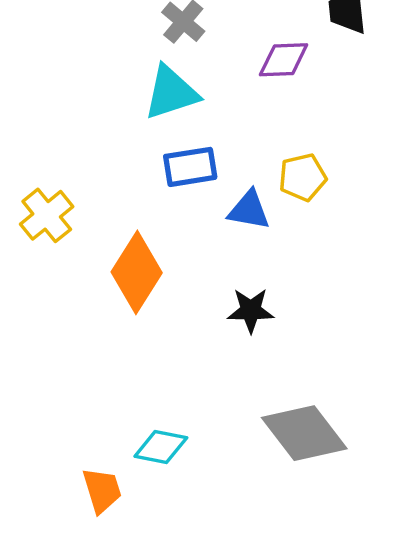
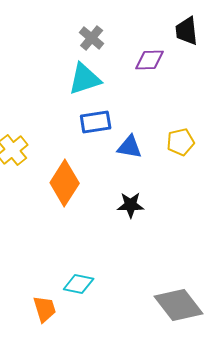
yellow pentagon: (303, 177) -> (181, 142), moved
gray diamond: (304, 433) -> (179, 305), moved

